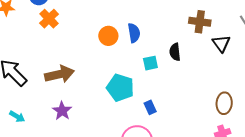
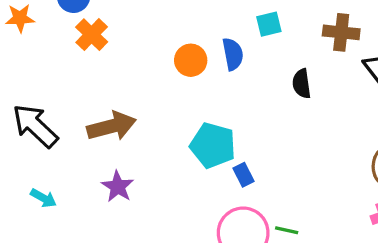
cyan square: (150, 63) -> (269, 24), moved
blue rectangle: (150, 107) -> (243, 175), moved

